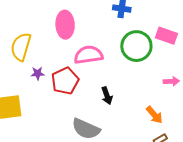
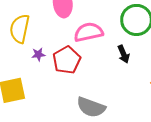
black arrow: (107, 96) -> (124, 54), moved

